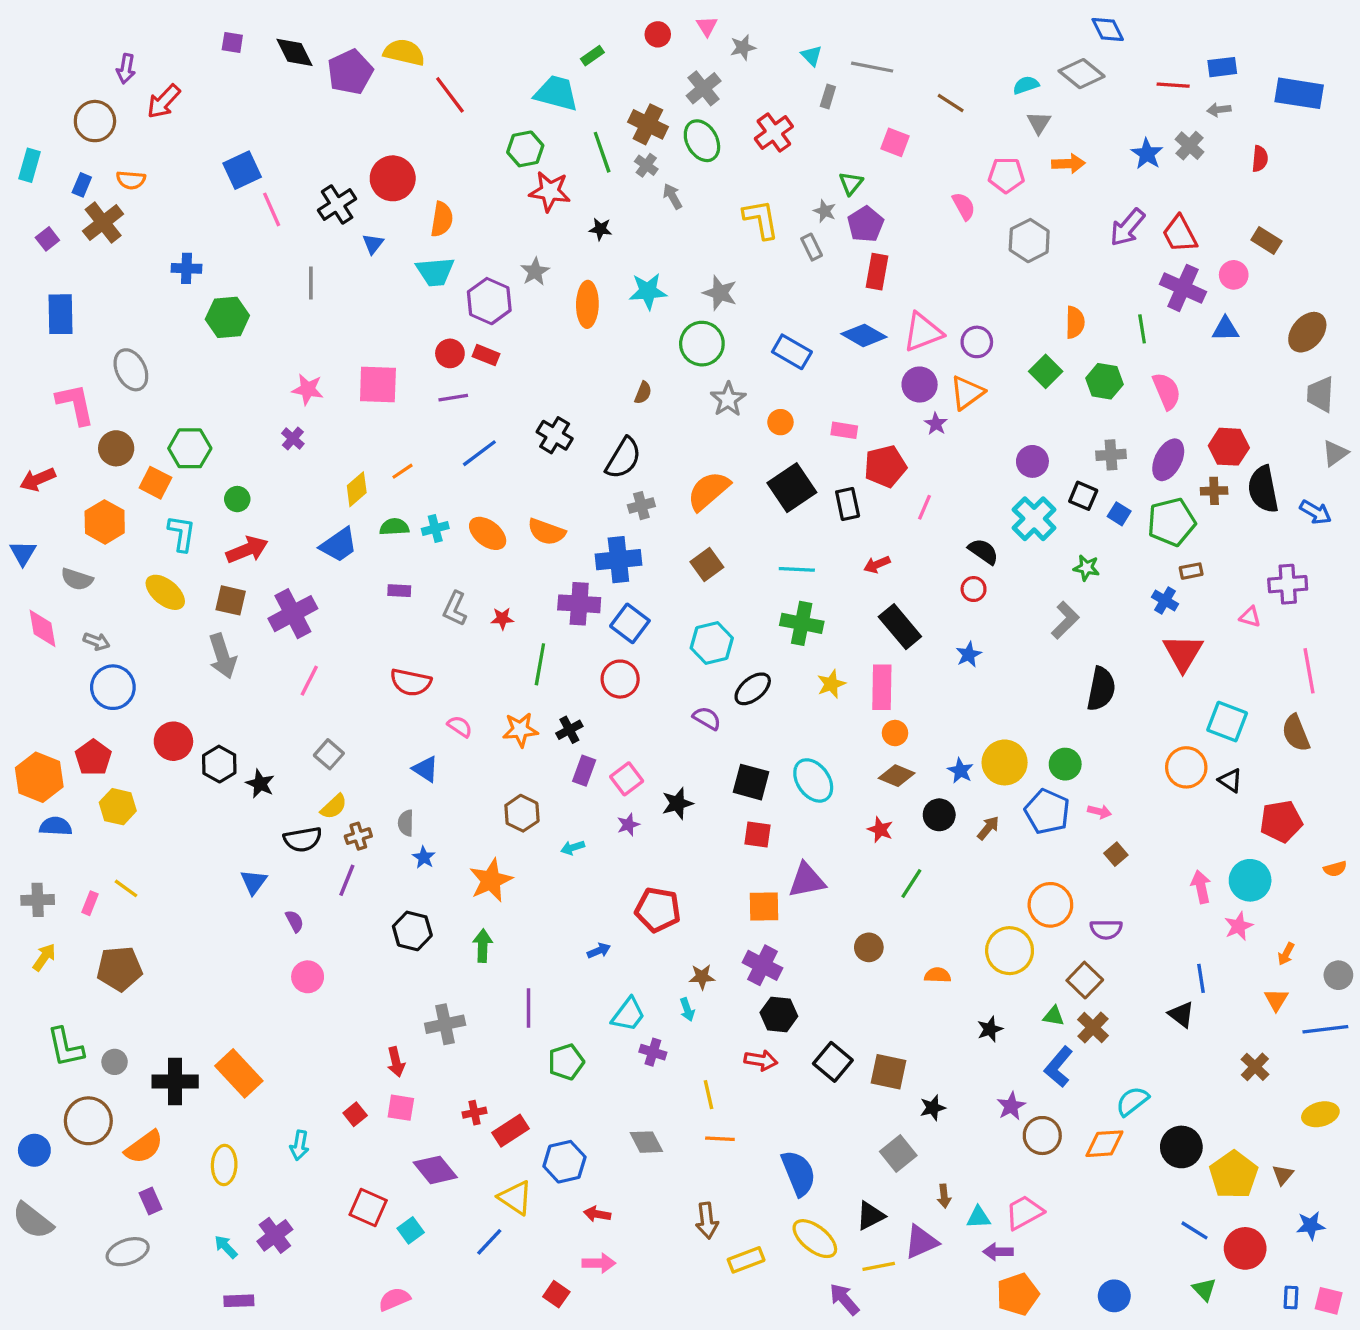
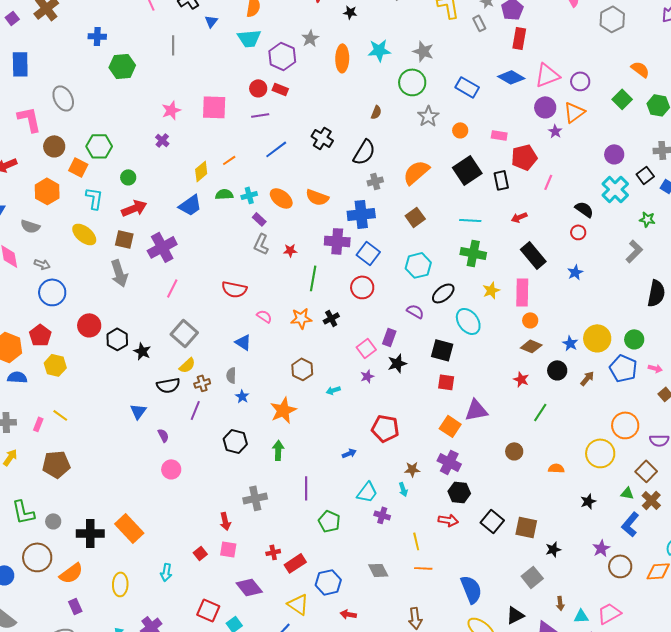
orange semicircle: (1075, 322) -> (640, 69), turned -54
pink star: (308, 389) -> (171, 110), turned -30
black square: (1083, 496) -> (645, 175), turned 30
purple rectangle: (399, 591) -> (259, 219), moved, turned 40
gray square: (329, 754) -> (184, 333), size x1.5
purple rectangle: (584, 771) -> (389, 337), moved
cyan ellipse: (813, 780) -> (468, 321), moved
orange square: (764, 906) -> (450, 426), turned 35
green pentagon: (566, 1062) -> (329, 521), turned -30

